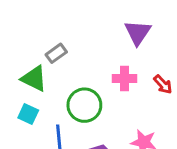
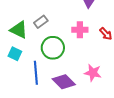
gray rectangle: (56, 53) -> (41, 22), moved

